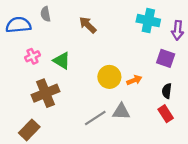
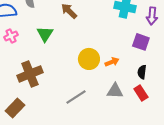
pink cross: (32, 56) -> (11, 36), moved
green triangle: (62, 61) -> (45, 34), moved, turned 30
gray triangle: (121, 112) -> (115, 91), moved

